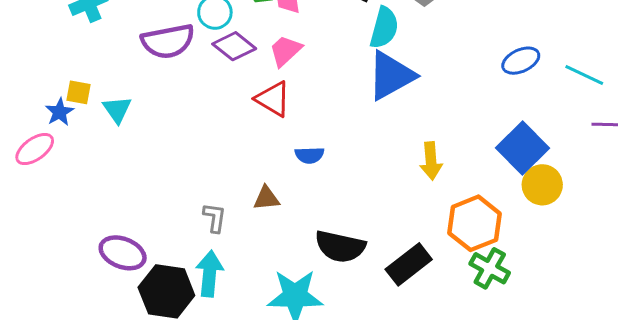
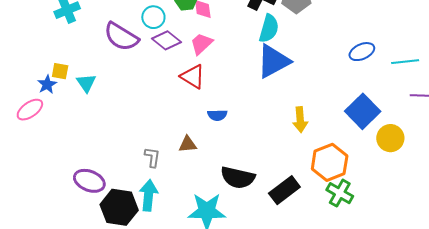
purple semicircle: (168, 41) -> (121, 37), turned 42
cyan line: (584, 75) -> (405, 62), turned -32
yellow circle: (542, 185) -> (390, 138), moved

